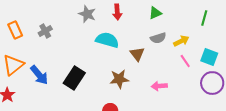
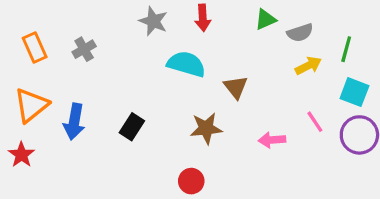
green line: (204, 18) -> (346, 49), moved
gray semicircle: (158, 38) -> (300, 33), moved
pink line: (185, 61) -> (315, 122), moved
blue arrow: (39, 75) -> (74, 122), turned 50
black rectangle: (74, 78) -> (132, 127), size x0.7

